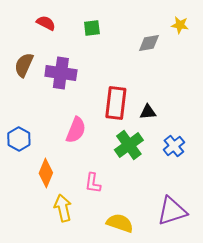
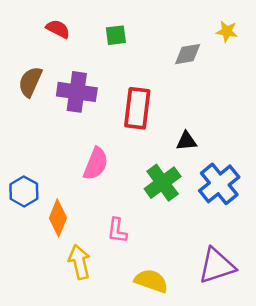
red rectangle: (116, 103) -> (137, 108), moved
blue hexagon: (19, 139) -> (24, 191), moved
blue cross: (174, 146) -> (219, 184), size x1.5

